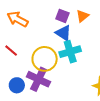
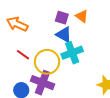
orange triangle: (82, 16) -> (82, 16), turned -40
red line: (11, 51) -> (23, 55), moved

